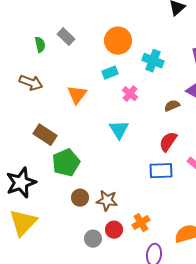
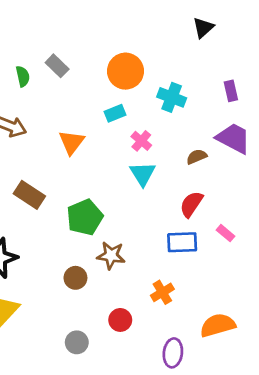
cyan triangle: (119, 130) -> (143, 174), moved
green pentagon: (66, 163) -> (85, 217), moved
brown star: (107, 201) -> (111, 255), moved
orange cross: (141, 223) -> (162, 292), moved
gray circle: (93, 239) -> (77, 342), moved

